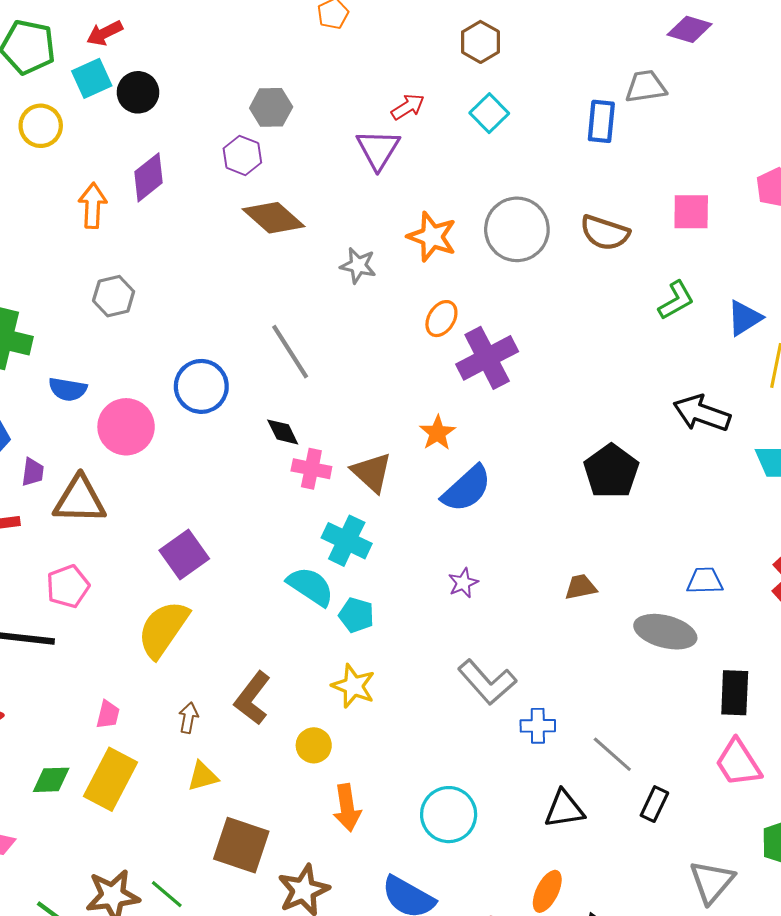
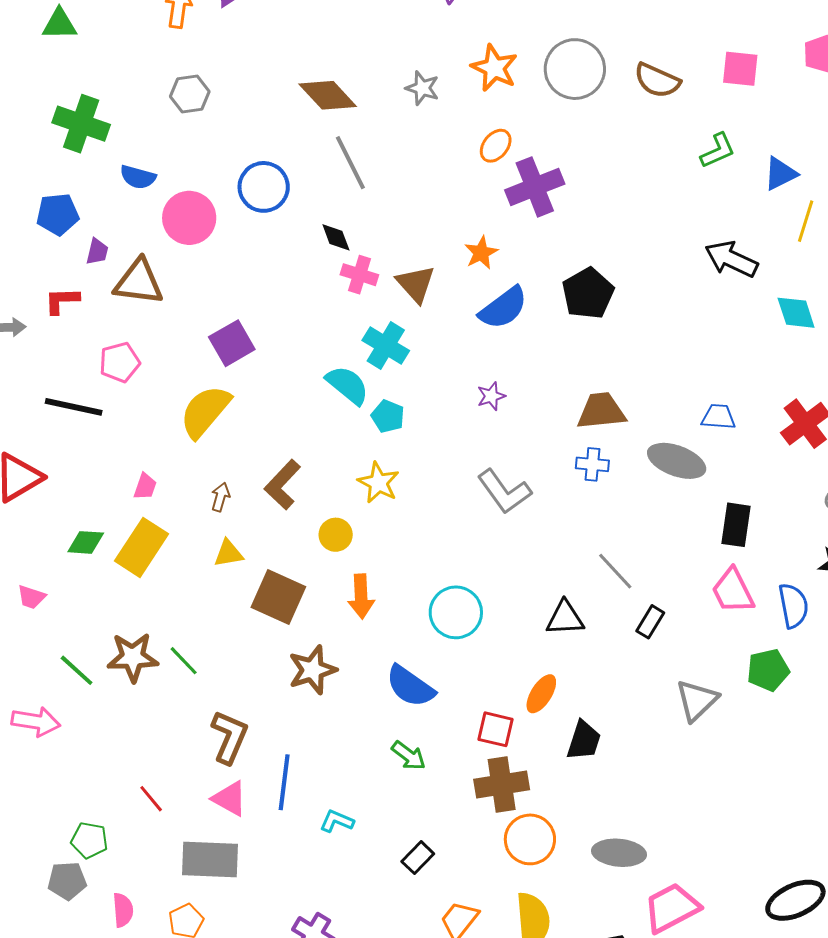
brown diamond: (274, 218) -> (328, 95), moved
black pentagon: (611, 471) -> (588, 293), moved
brown trapezoid: (581, 587) -> (601, 411), size x1.6
blue cross: (538, 726) -> (592, 464), moved
brown square: (241, 845) -> (278, 597), moved

